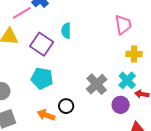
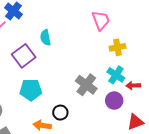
purple square: (42, 44) -> (24, 56), turned 30

